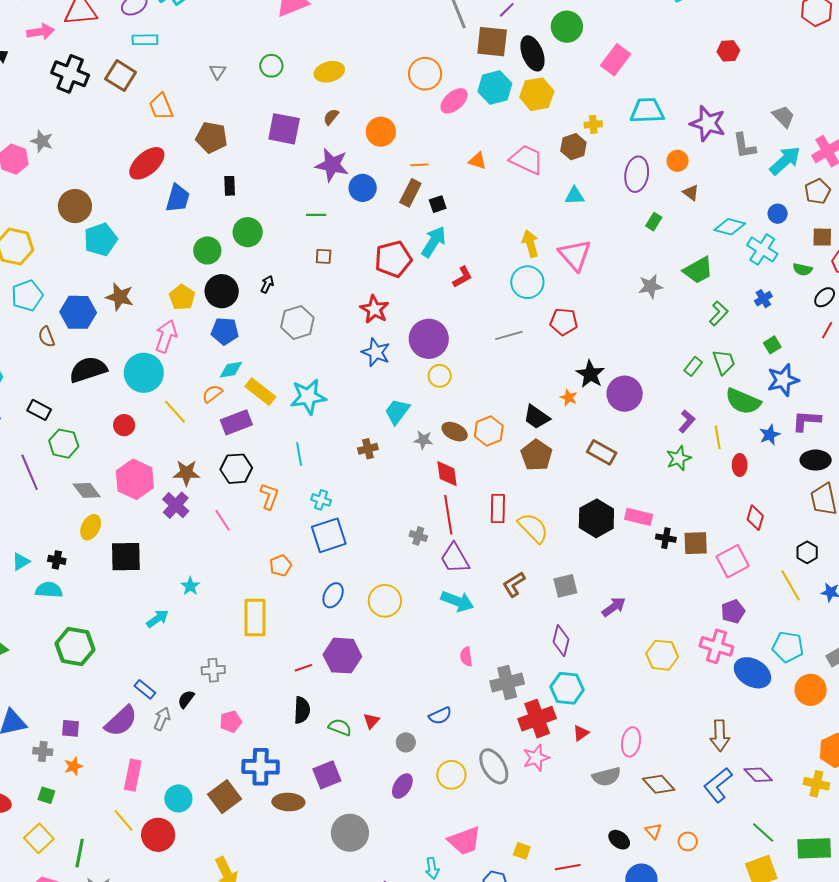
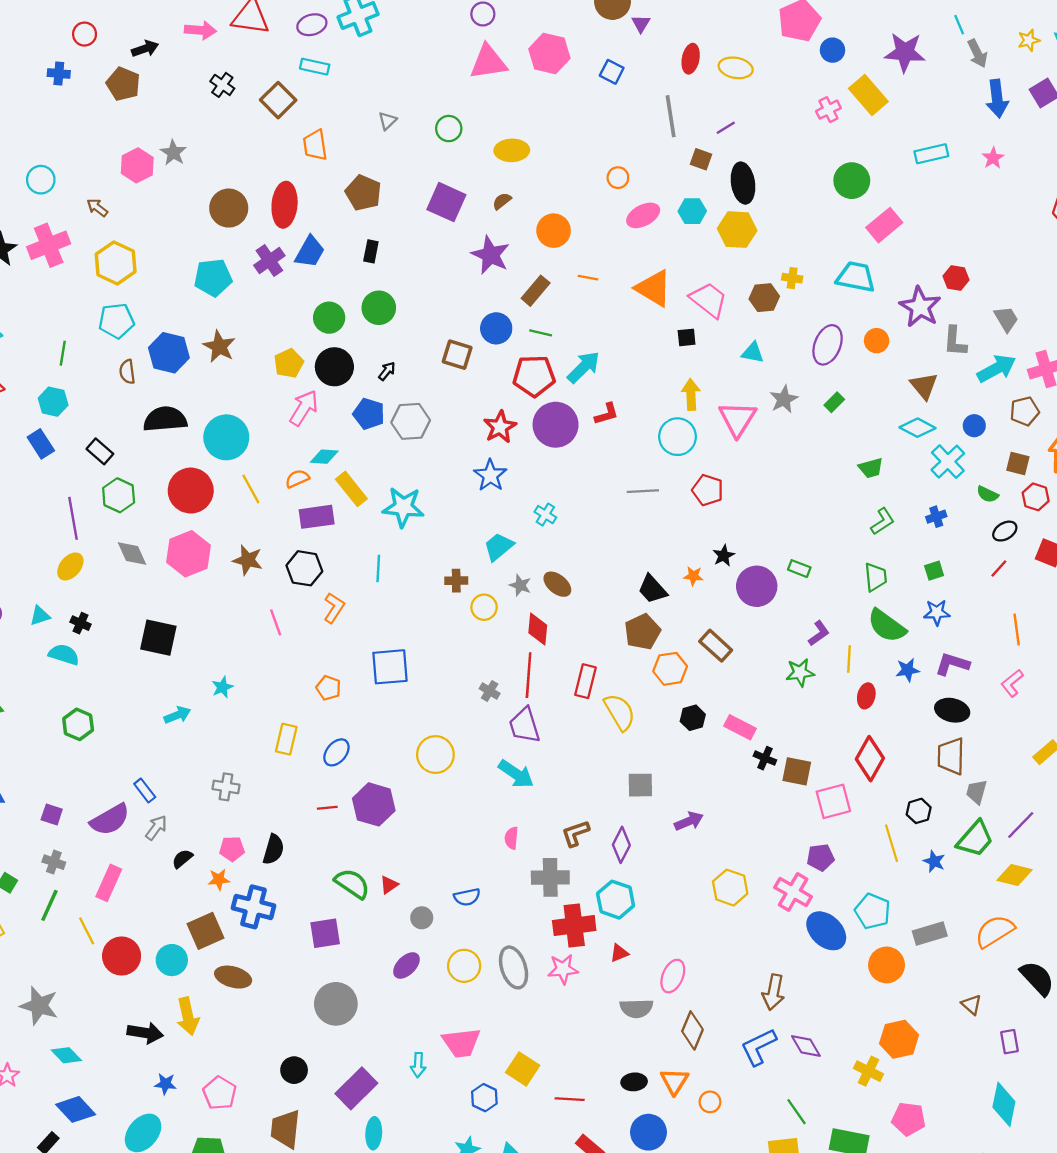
green circle: (567, 27) -> (852, 181), moved
brown square: (492, 42) -> (701, 159), size x0.6
red hexagon: (728, 51) -> (956, 278), moved
pink rectangle: (616, 60) -> (884, 225), moved
black cross: (70, 74) -> (222, 85), size x0.6
orange circle: (425, 74) -> (618, 178), size x0.6
cyan hexagon: (495, 88) -> (692, 211), size x0.7
orange triangle: (477, 161) -> (654, 288), size x1.8
red ellipse: (147, 163) -> (285, 205), turned -57
blue circle: (363, 188) -> (496, 328), moved
brown rectangle: (410, 193) -> (536, 291), moved
brown triangle: (691, 193) -> (924, 386), moved, size x1.5
black square: (438, 204) -> (687, 337), moved
brown circle: (75, 206) -> (229, 208), moved
green line: (316, 215) -> (541, 333), moved
brown square: (324, 256) -> (457, 355), size x1.5
green trapezoid: (698, 270) -> (871, 468), size x0.7
gray star: (650, 286) -> (784, 399), moved, turned -30
blue pentagon: (225, 331) -> (369, 414), moved
pink arrow: (166, 336) -> (304, 408), moved
purple circle: (429, 339) -> (556, 425), moved
green rectangle: (693, 366) -> (799, 569), moved, turned 60
black star: (590, 374) -> (724, 556), size x0.7
yellow circle: (440, 376) -> (484, 607), moved
blue star: (783, 380) -> (937, 612), size x0.7
orange star: (569, 398) -> (693, 576), turned -30
red circle: (124, 425) -> (191, 491), size x1.8
orange hexagon: (489, 431) -> (670, 669), moved
cyan cross: (321, 500) -> (545, 515), moved
purple cross: (176, 505) -> (269, 260), moved
black hexagon: (596, 518) -> (693, 718), size x0.6
red diamond: (755, 518) -> (870, 759), size x1.5
yellow ellipse: (91, 527) -> (70, 566), moved
orange pentagon: (281, 566) -> (328, 688), turned 30
brown L-shape: (514, 584) -> (575, 833), moved
blue ellipse: (333, 595) -> (336, 752), moved
yellow rectangle: (255, 617) -> (286, 739), size x0.7
green hexagon: (75, 646) -> (78, 724), size x0.7
black semicircle: (186, 699) -> (182, 859), moved
black semicircle: (302, 710) -> (273, 849), moved
green semicircle: (340, 727) -> (352, 884), size x1.4
gray cross: (43, 751) -> (54, 862), moved
orange star: (73, 766) -> (219, 879), moved
brown diamond: (659, 784) -> (692, 1030), turned 52
cyan circle: (178, 798) -> (172, 960), moved
brown ellipse: (288, 802) -> (233, 977), moved
orange triangle: (653, 831) -> (675, 1081), size x1.5
black ellipse: (619, 840) -> (634, 1082), turned -55
yellow square: (522, 851) -> (523, 1069), size x1.6
green line: (80, 853) -> (49, 905), moved

